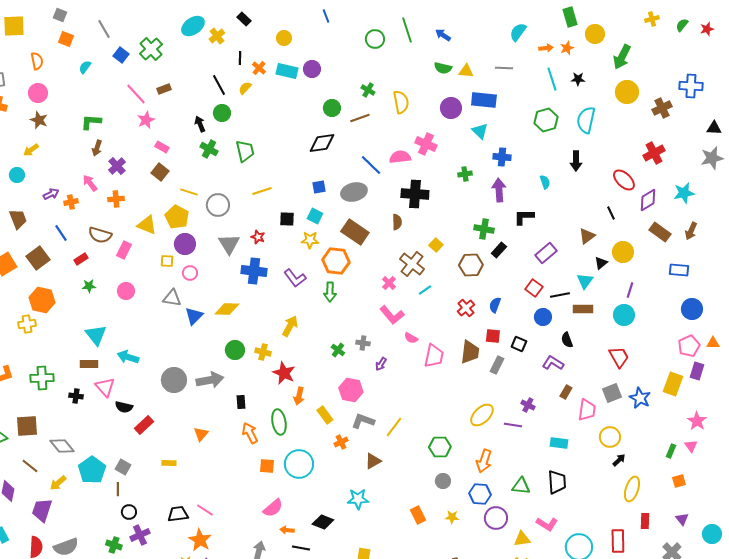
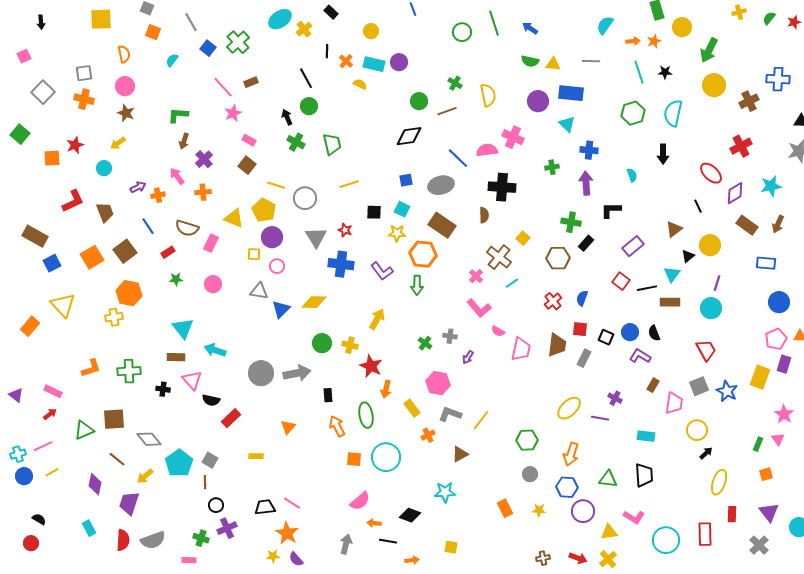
yellow semicircle: (245, 88) -> (360, 84), moved, turned 72
blue circle: (543, 317) -> (630, 332), moved
purple triangle: (682, 519) -> (769, 512), size x1.5

